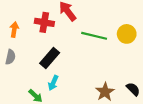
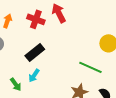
green line: (94, 36) -> (90, 67), moved

